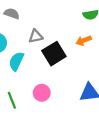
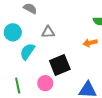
black square: (54, 54) -> (60, 65), moved

